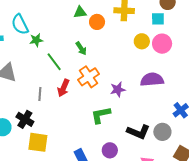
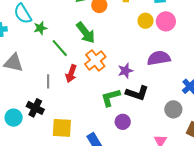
green arrow: (81, 48) -> (86, 33), size x1.6
black L-shape: (138, 132) -> (137, 93), moved
yellow square: (38, 142) -> (62, 128), moved
purple circle: (110, 150) -> (123, 122), moved

